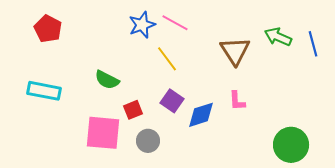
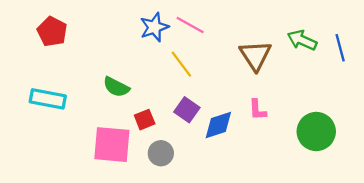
green circle: (291, 145) -> (316, 132), moved

